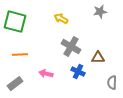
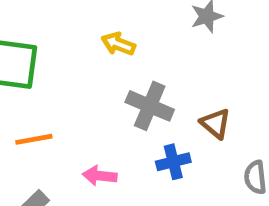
brown triangle: (98, 58) -> (216, 123), turned 48
blue cross: (78, 72) -> (173, 162), turned -32

